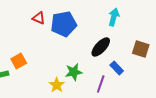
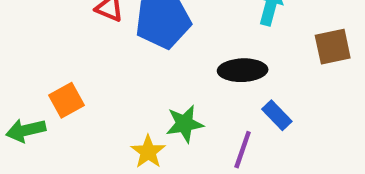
black ellipse: (101, 47) -> (243, 70), turned 45
brown square: (141, 49) -> (333, 47), moved, turned -30

